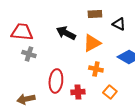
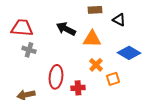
orange triangle: (92, 43) -> (92, 39), turned 30
orange cross: (96, 69) -> (96, 65), turned 32
orange square: (110, 92) -> (113, 79), moved, turned 32

